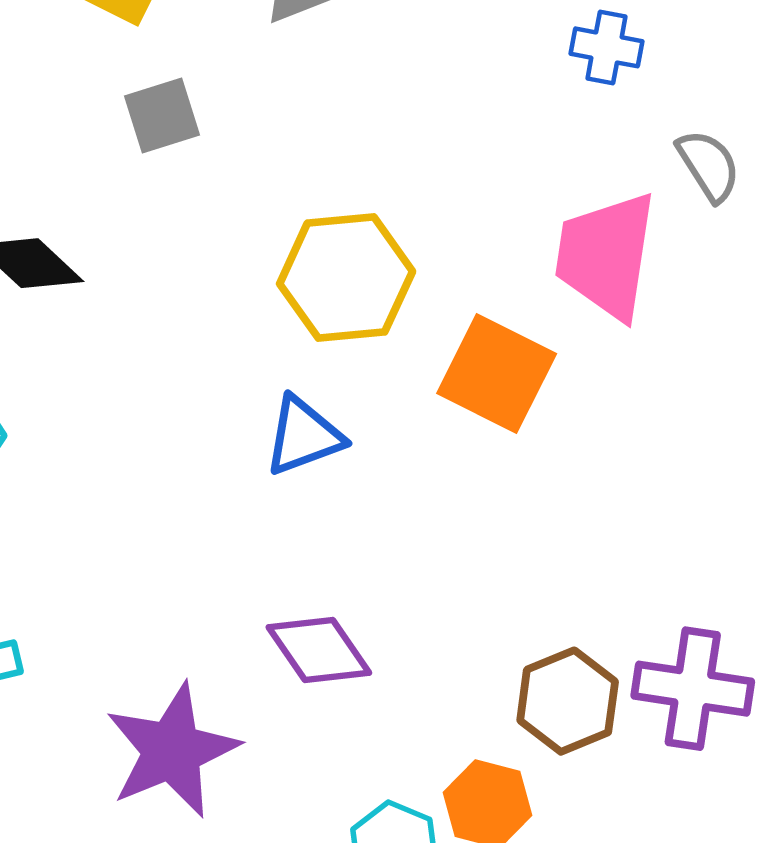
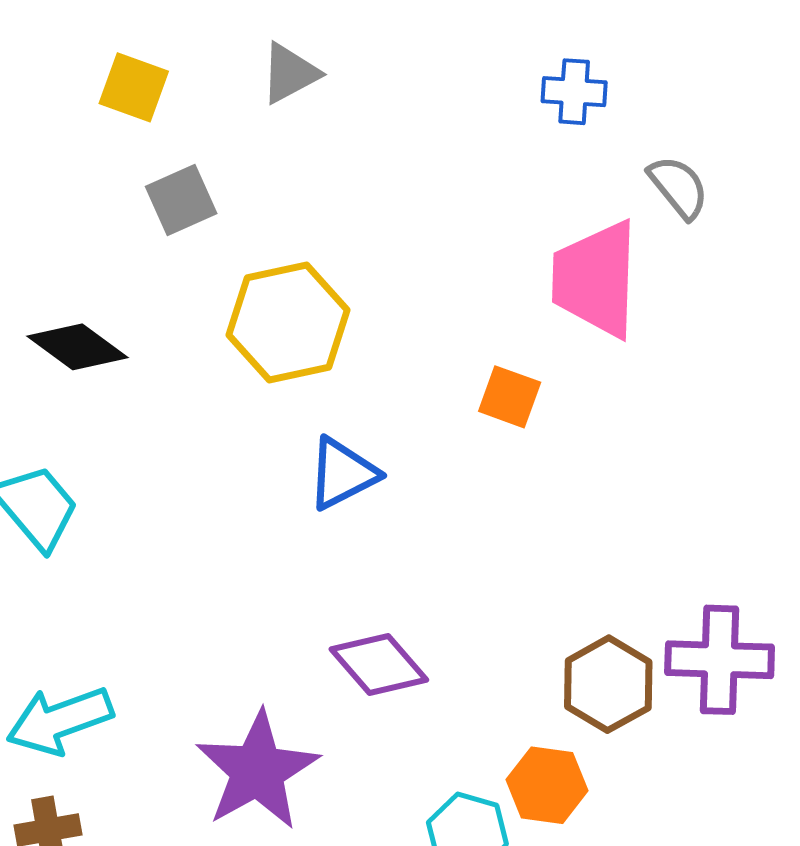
yellow hexagon: (346, 278) -> (288, 323), moved
orange square: (497, 373) -> (510, 397), size x0.6

